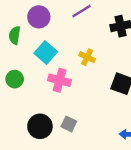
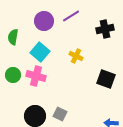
purple circle: (39, 17) -> (44, 21), moved
pink cross: (60, 80) -> (36, 76), moved

